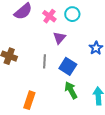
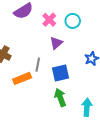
blue square: (68, 66) -> (60, 73), turned 36
orange rectangle: (29, 100) -> (22, 78), moved, turned 42

